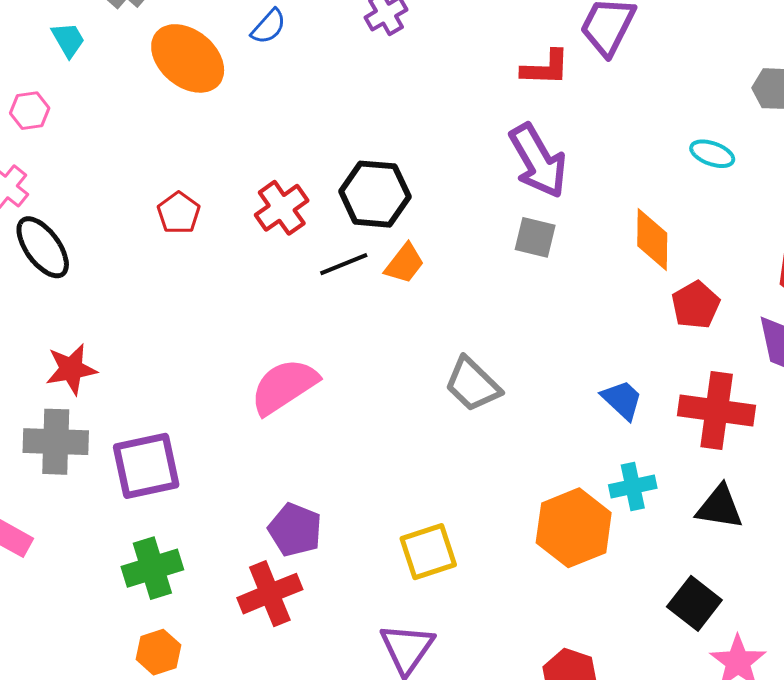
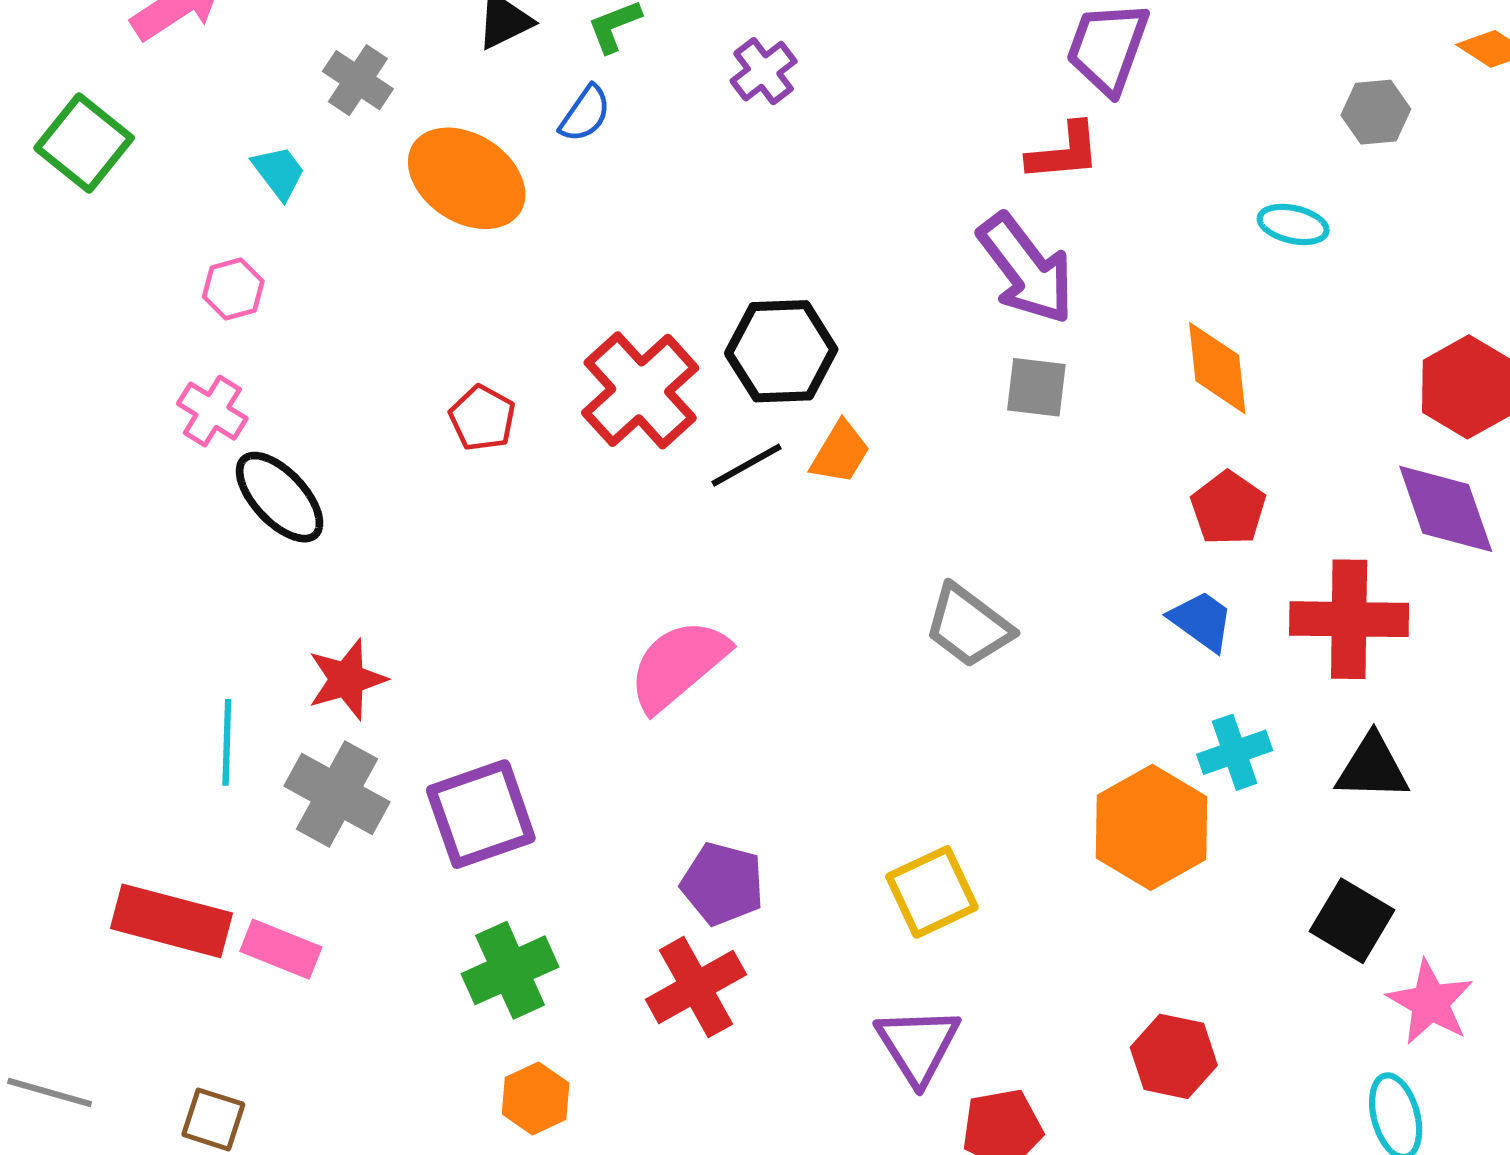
red L-shape: (545, 68) -> (1064, 152), moved
red cross: (282, 208) -> (640, 390), size x1.4
red pentagon: (696, 305) -> (1228, 508), moved
gray cross: (56, 442) -> (337, 794), turned 34

